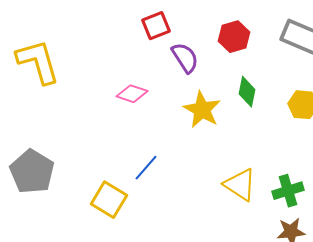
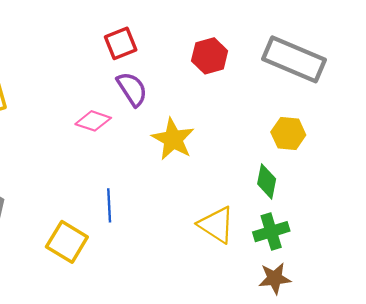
purple semicircle: (185, 58) -> (132, 89), moved
green diamond: (247, 92) -> (267, 181), moved
blue line: (146, 168) -> (109, 205), turned -44

